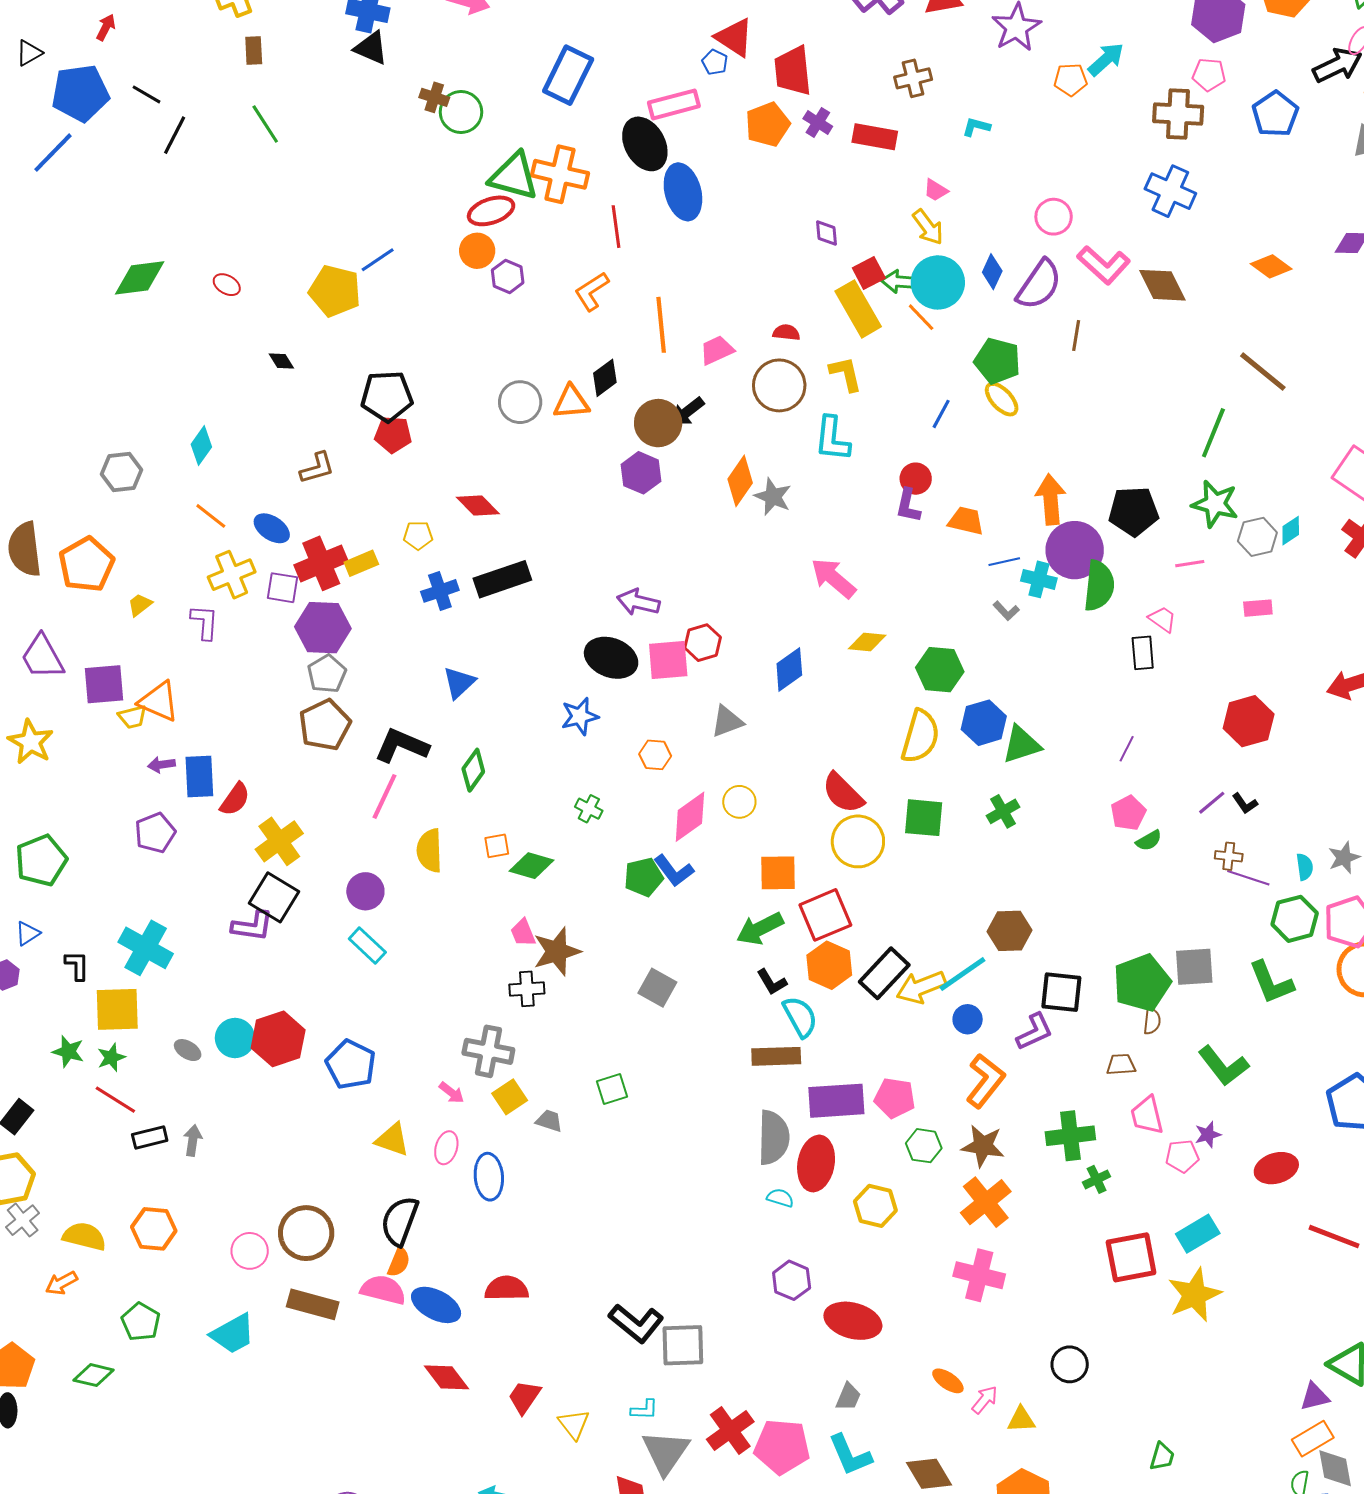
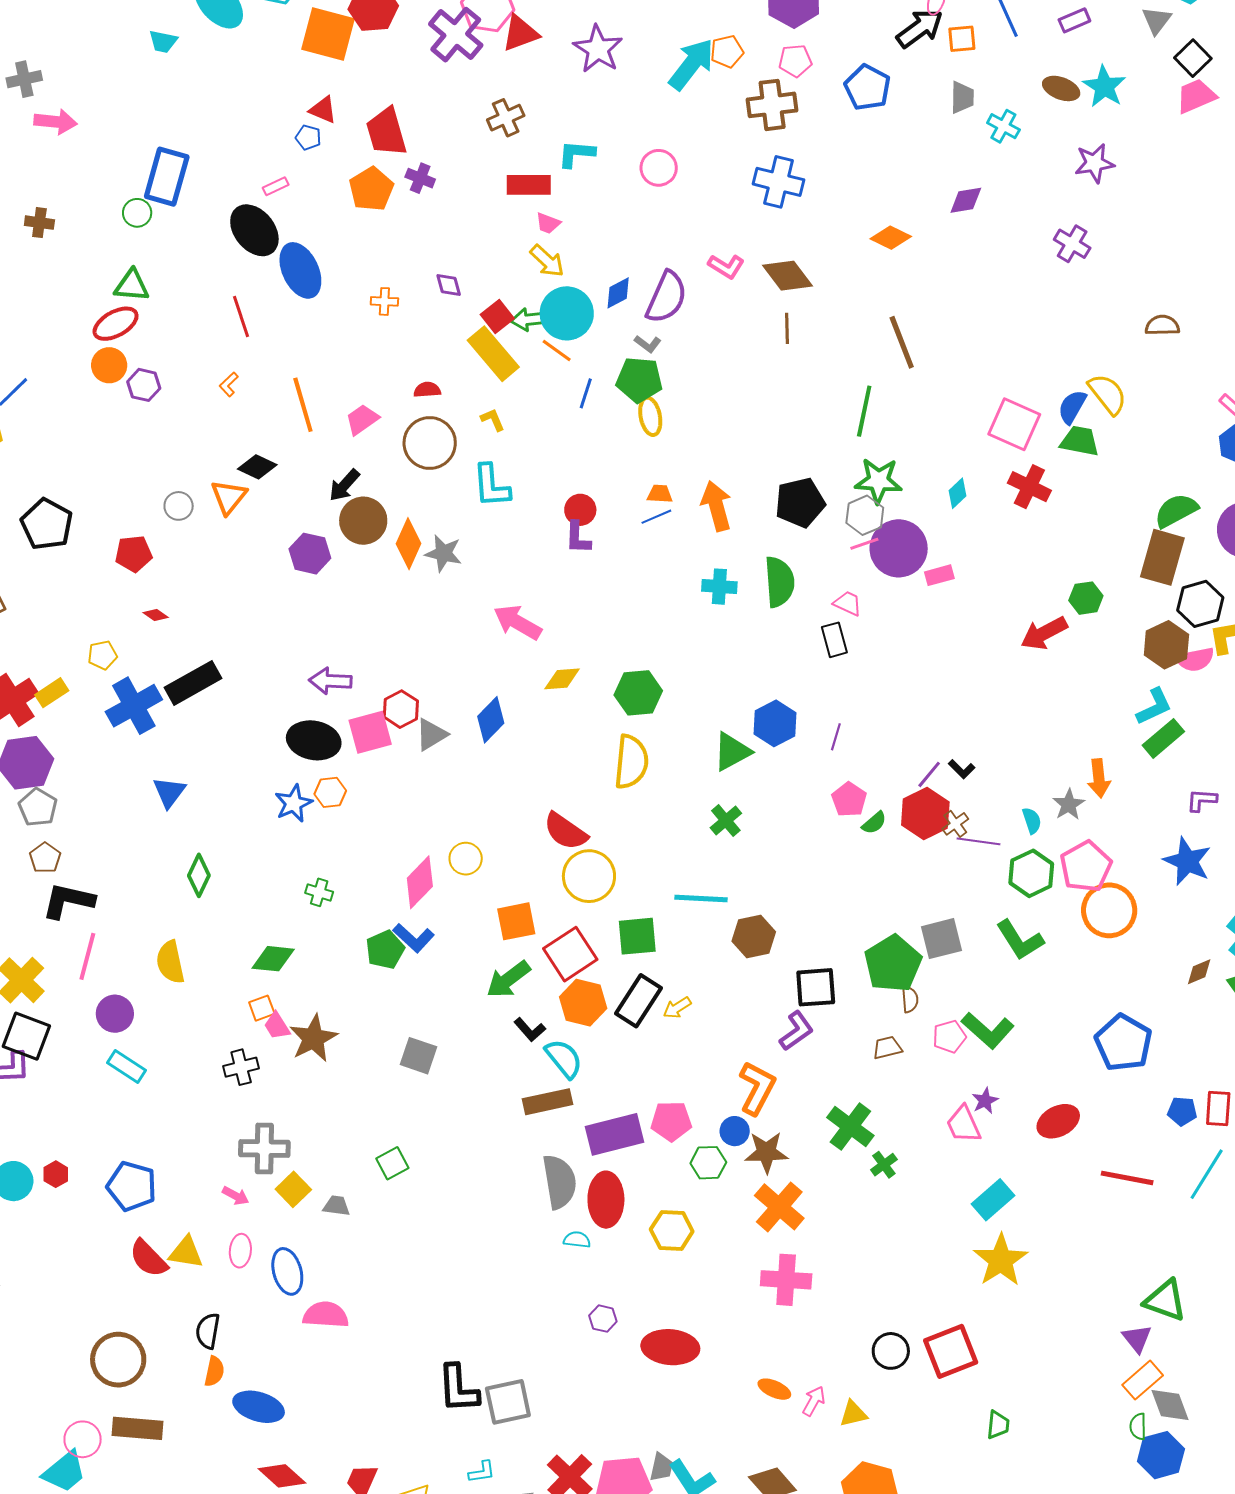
red triangle: (734, 38) -> (323, 110), size x0.7
cyan arrow: (1106, 59) -> (691, 64), size x1.4
orange pentagon: (1070, 80) -> (727, 51), moved
pink rectangle: (674, 104) -> (276, 186), size x0.5
green circle: (461, 112) -> (137, 213), moved, size x0.7
cyan L-shape: (976, 127) -> (576, 154), size x1.4
red rectangle: (875, 137) -> (529, 185), moved
orange cross: (560, 174) -> (384, 301), moved, size x0.5
green triangle: (514, 176) -> (132, 286), size x0.7
pink circle: (1054, 217) -> (659, 168), moved
pink L-shape: (1104, 265) -> (726, 266), size x0.7
blue diamond: (992, 272) -> (618, 293), turned 48
orange L-shape: (592, 291) -> (229, 384), size x0.6
brown line: (1076, 336) -> (787, 328), moved
brown line: (1263, 372) -> (902, 342), turned 40
yellow L-shape: (846, 374) -> (493, 420), size x0.7
black diamond: (605, 378) -> (257, 467), turned 72
black pentagon: (387, 396) -> (47, 524), turned -30
yellow ellipse: (1002, 399) -> (650, 416), turned 42
gray circle: (520, 402) -> (179, 506), size x0.7
orange triangle: (571, 402) -> (229, 497), turned -36
blue line: (941, 414) -> (586, 393), moved
brown circle: (658, 423) -> (363, 521), moved
red pentagon: (393, 435) -> (134, 554), moved
red diamond: (478, 506) -> (156, 615), size x0.6
orange trapezoid: (966, 521) -> (660, 494), moved, size x0.7
gray hexagon: (1257, 537) -> (865, 515), moved
purple circle: (1075, 550) -> (899, 548), moved
blue line: (1004, 562) -> (656, 517), moved
blue cross: (440, 591) -> (134, 706), size x1.5
gray L-shape: (1006, 611) -> (648, 344), moved
gray triangle: (727, 721) -> (431, 734), moved
red hexagon: (1249, 721) -> (925, 814), moved
blue hexagon: (984, 723) -> (775, 723), moved
brown pentagon: (325, 725) -> (45, 858), size x0.6
black L-shape: (402, 746) -> (68, 901), moved
orange hexagon: (655, 755) -> (330, 792), moved
pink line: (384, 796) -> (87, 956), moved
green square: (924, 818) -> (637, 936), moved
orange square: (497, 846) -> (262, 1008), moved
brown cross: (1229, 856) -> (955, 824), turned -32
cyan line: (962, 974) -> (701, 898), moved, turned 48
yellow arrow: (921, 987) -> (677, 1008), size x0.6
black cross: (527, 989) -> (241, 1067), moved
blue circle: (968, 1019) -> (735, 1131), moved
red hexagon: (278, 1039) -> (56, 1174), size x0.5
pink trapezoid: (1147, 1115) -> (963, 1124), moved
green cross: (1070, 1136) -> (850, 1127), turned -36
pink pentagon: (1182, 1156) -> (949, 1037), moved
black semicircle: (400, 1221) -> (208, 1331), size x0.7
pink circle: (250, 1251) -> (83, 1439), moved
red square: (1131, 1257) -> (951, 1351), moved
purple hexagon: (792, 1280) -> (603, 1319), size x0.7
red semicircle: (507, 1288) -> (148, 1258), moved, turned -123
pink semicircle: (383, 1290) -> (326, 1315), moved
black L-shape: (636, 1323) -> (458, 1389), turned 58
gray trapezoid: (848, 1397) -> (661, 1467), moved
purple triangle: (1315, 1397) -> (1137, 1338), turned -44

